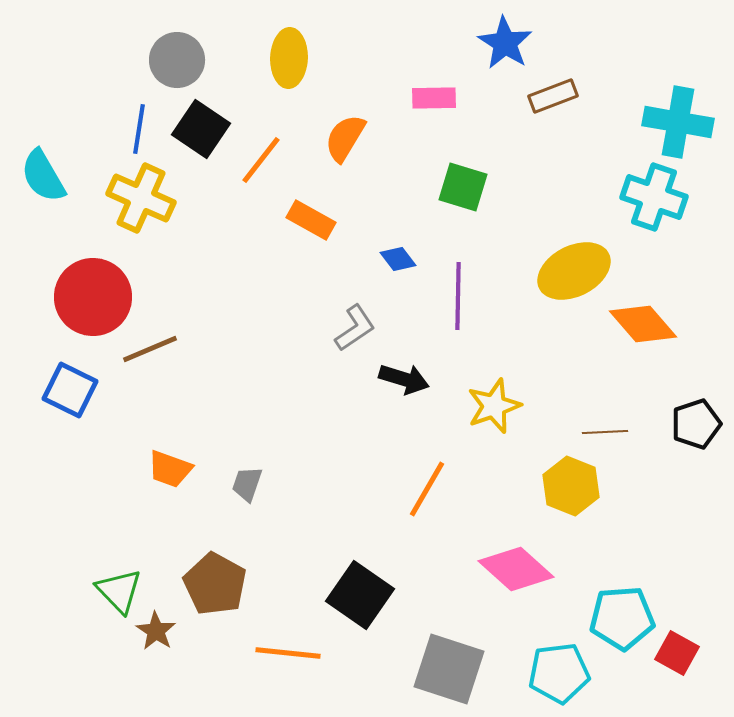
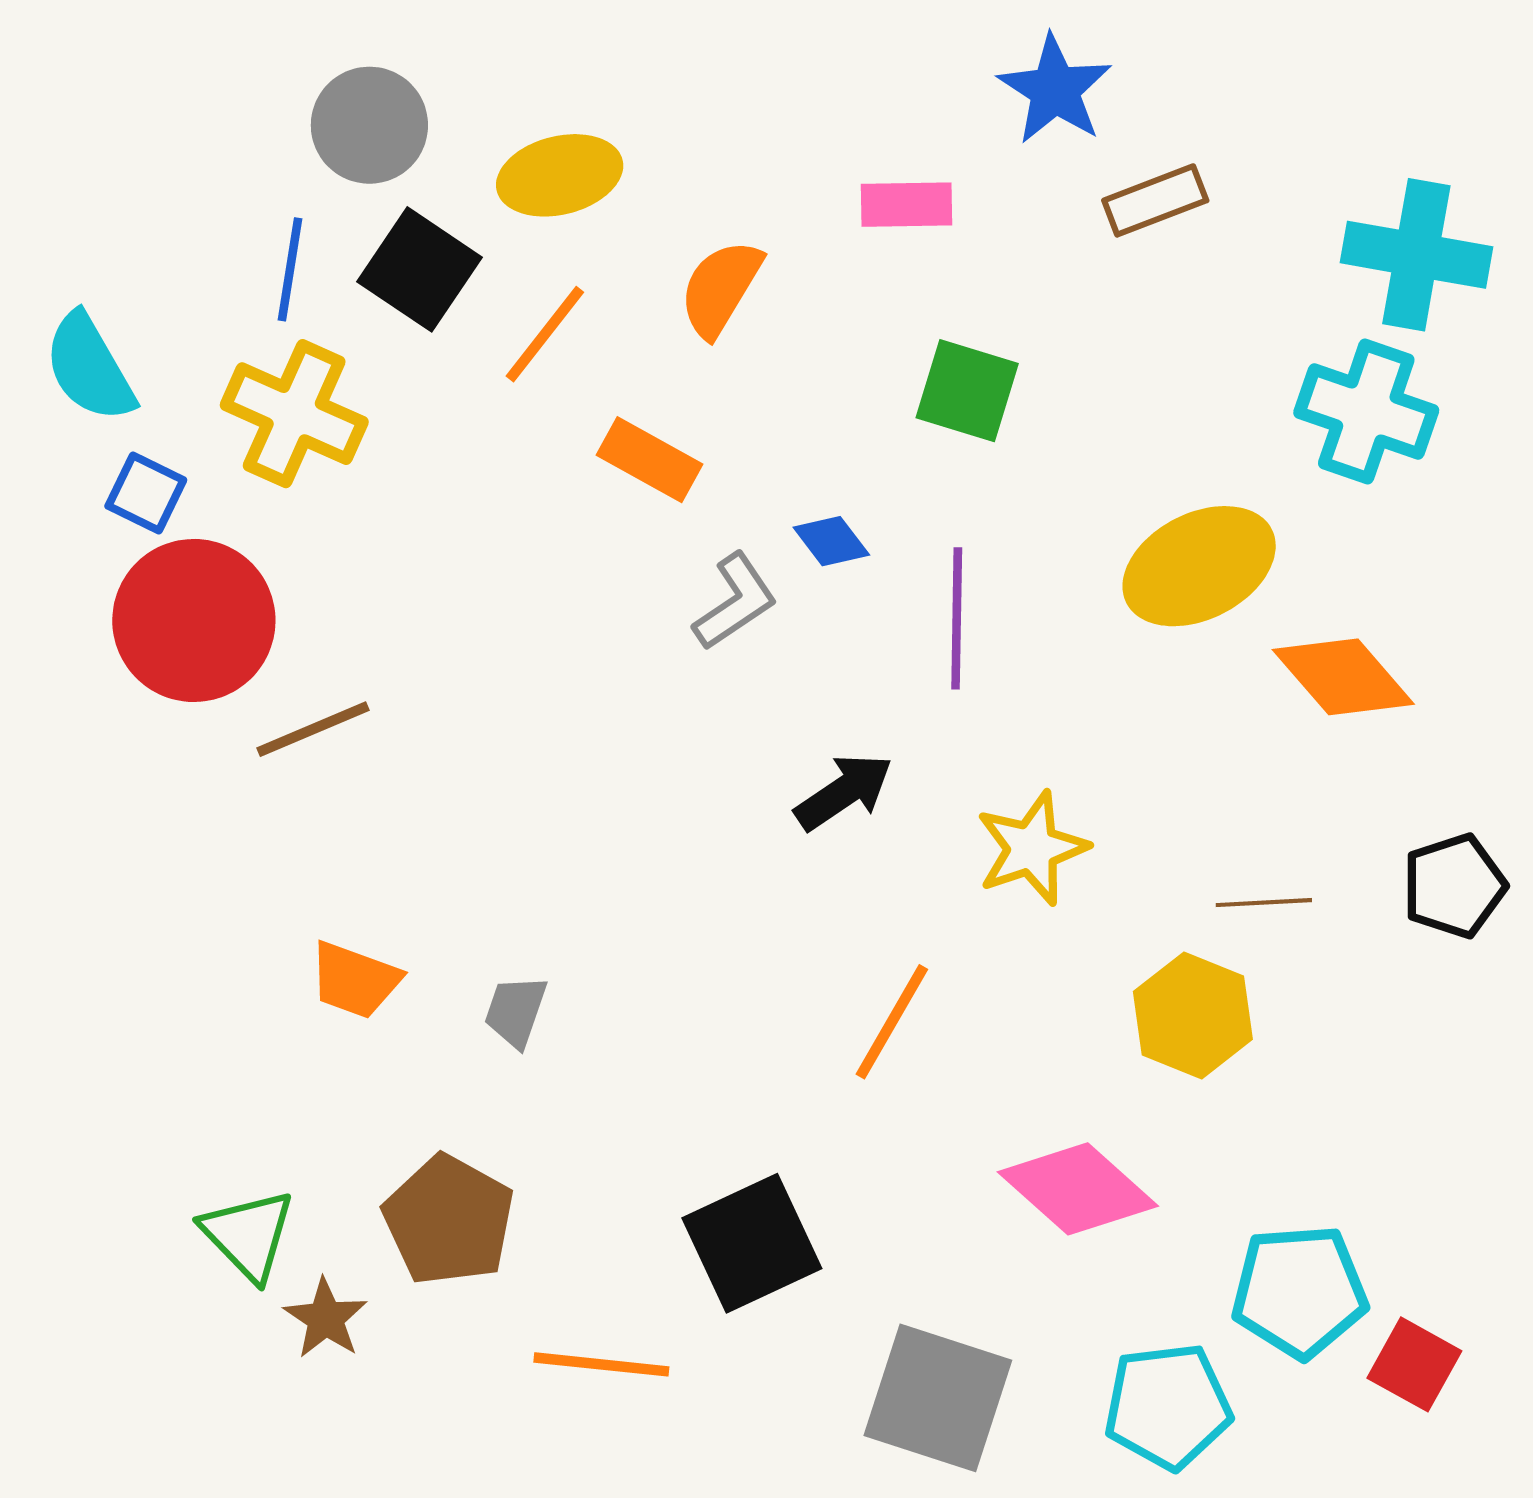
yellow ellipse: (289, 58) -> (560, 175), moved, turned 74
gray L-shape: (355, 328) -> (735, 602), moved
black arrow: (404, 379) -> (844, 792), turned -51
blue square: (70, 390) -> (146, 493), moved, size x0.7
black square: (360, 595) -> (752, 1243), turned 30

